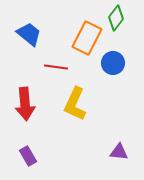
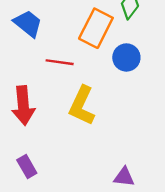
purple triangle: (119, 152) -> (124, 177), moved

